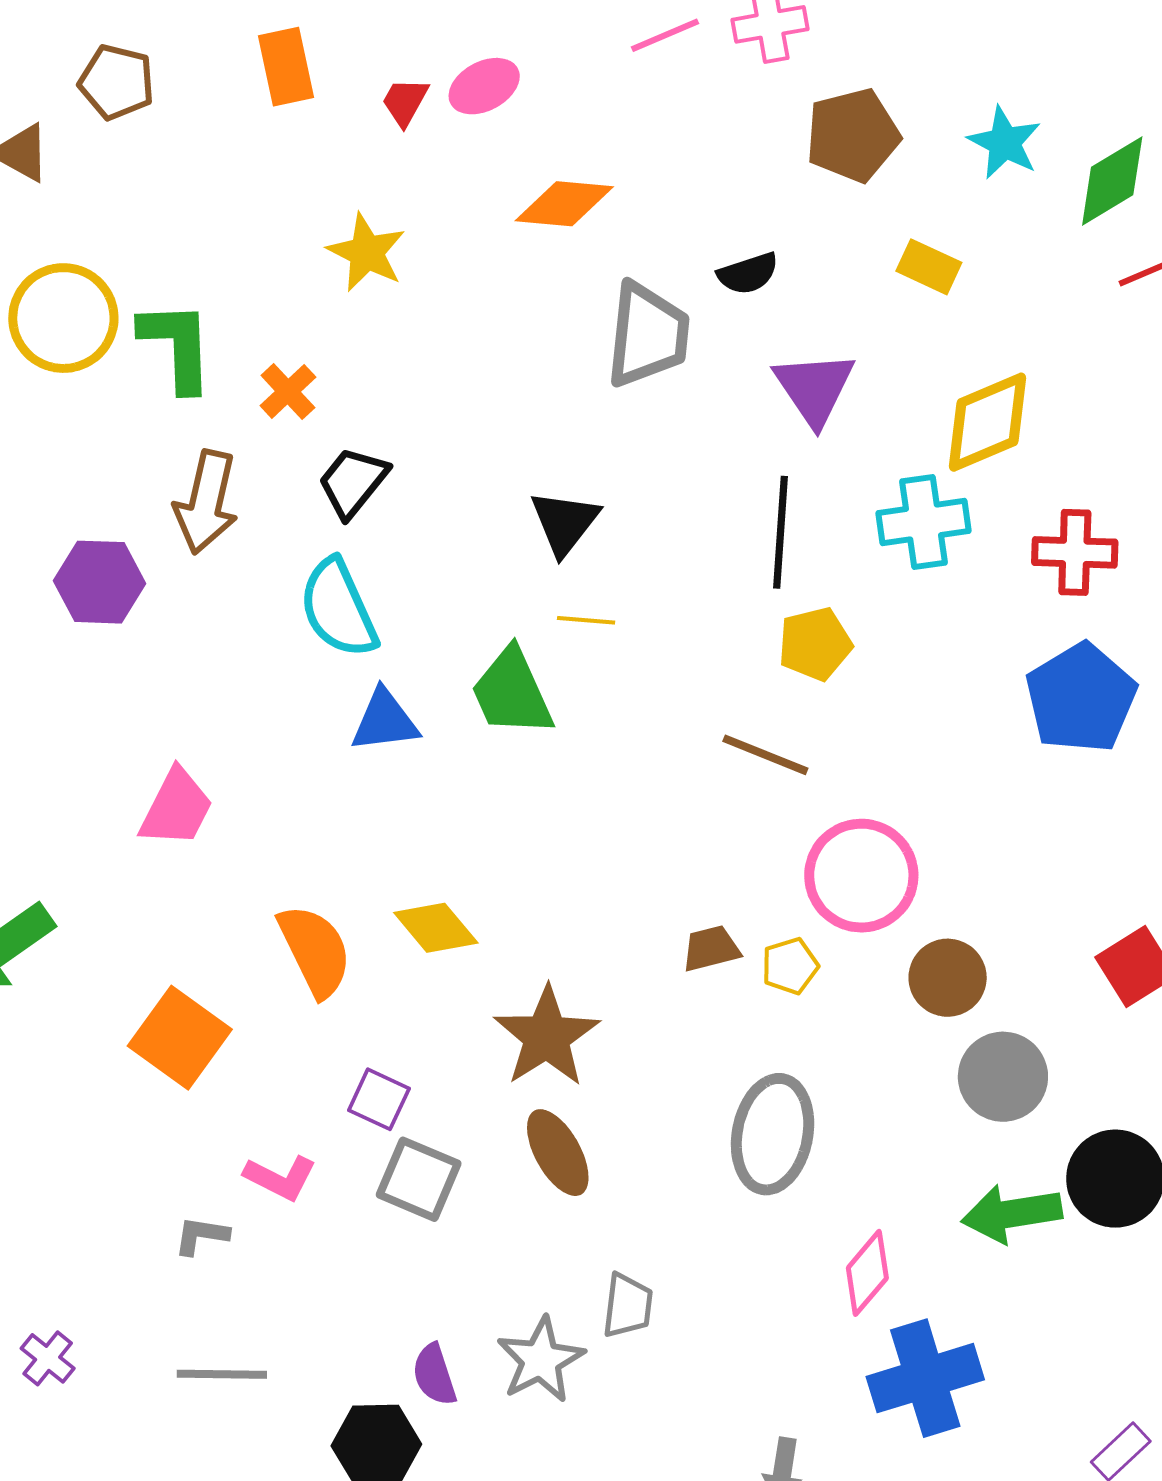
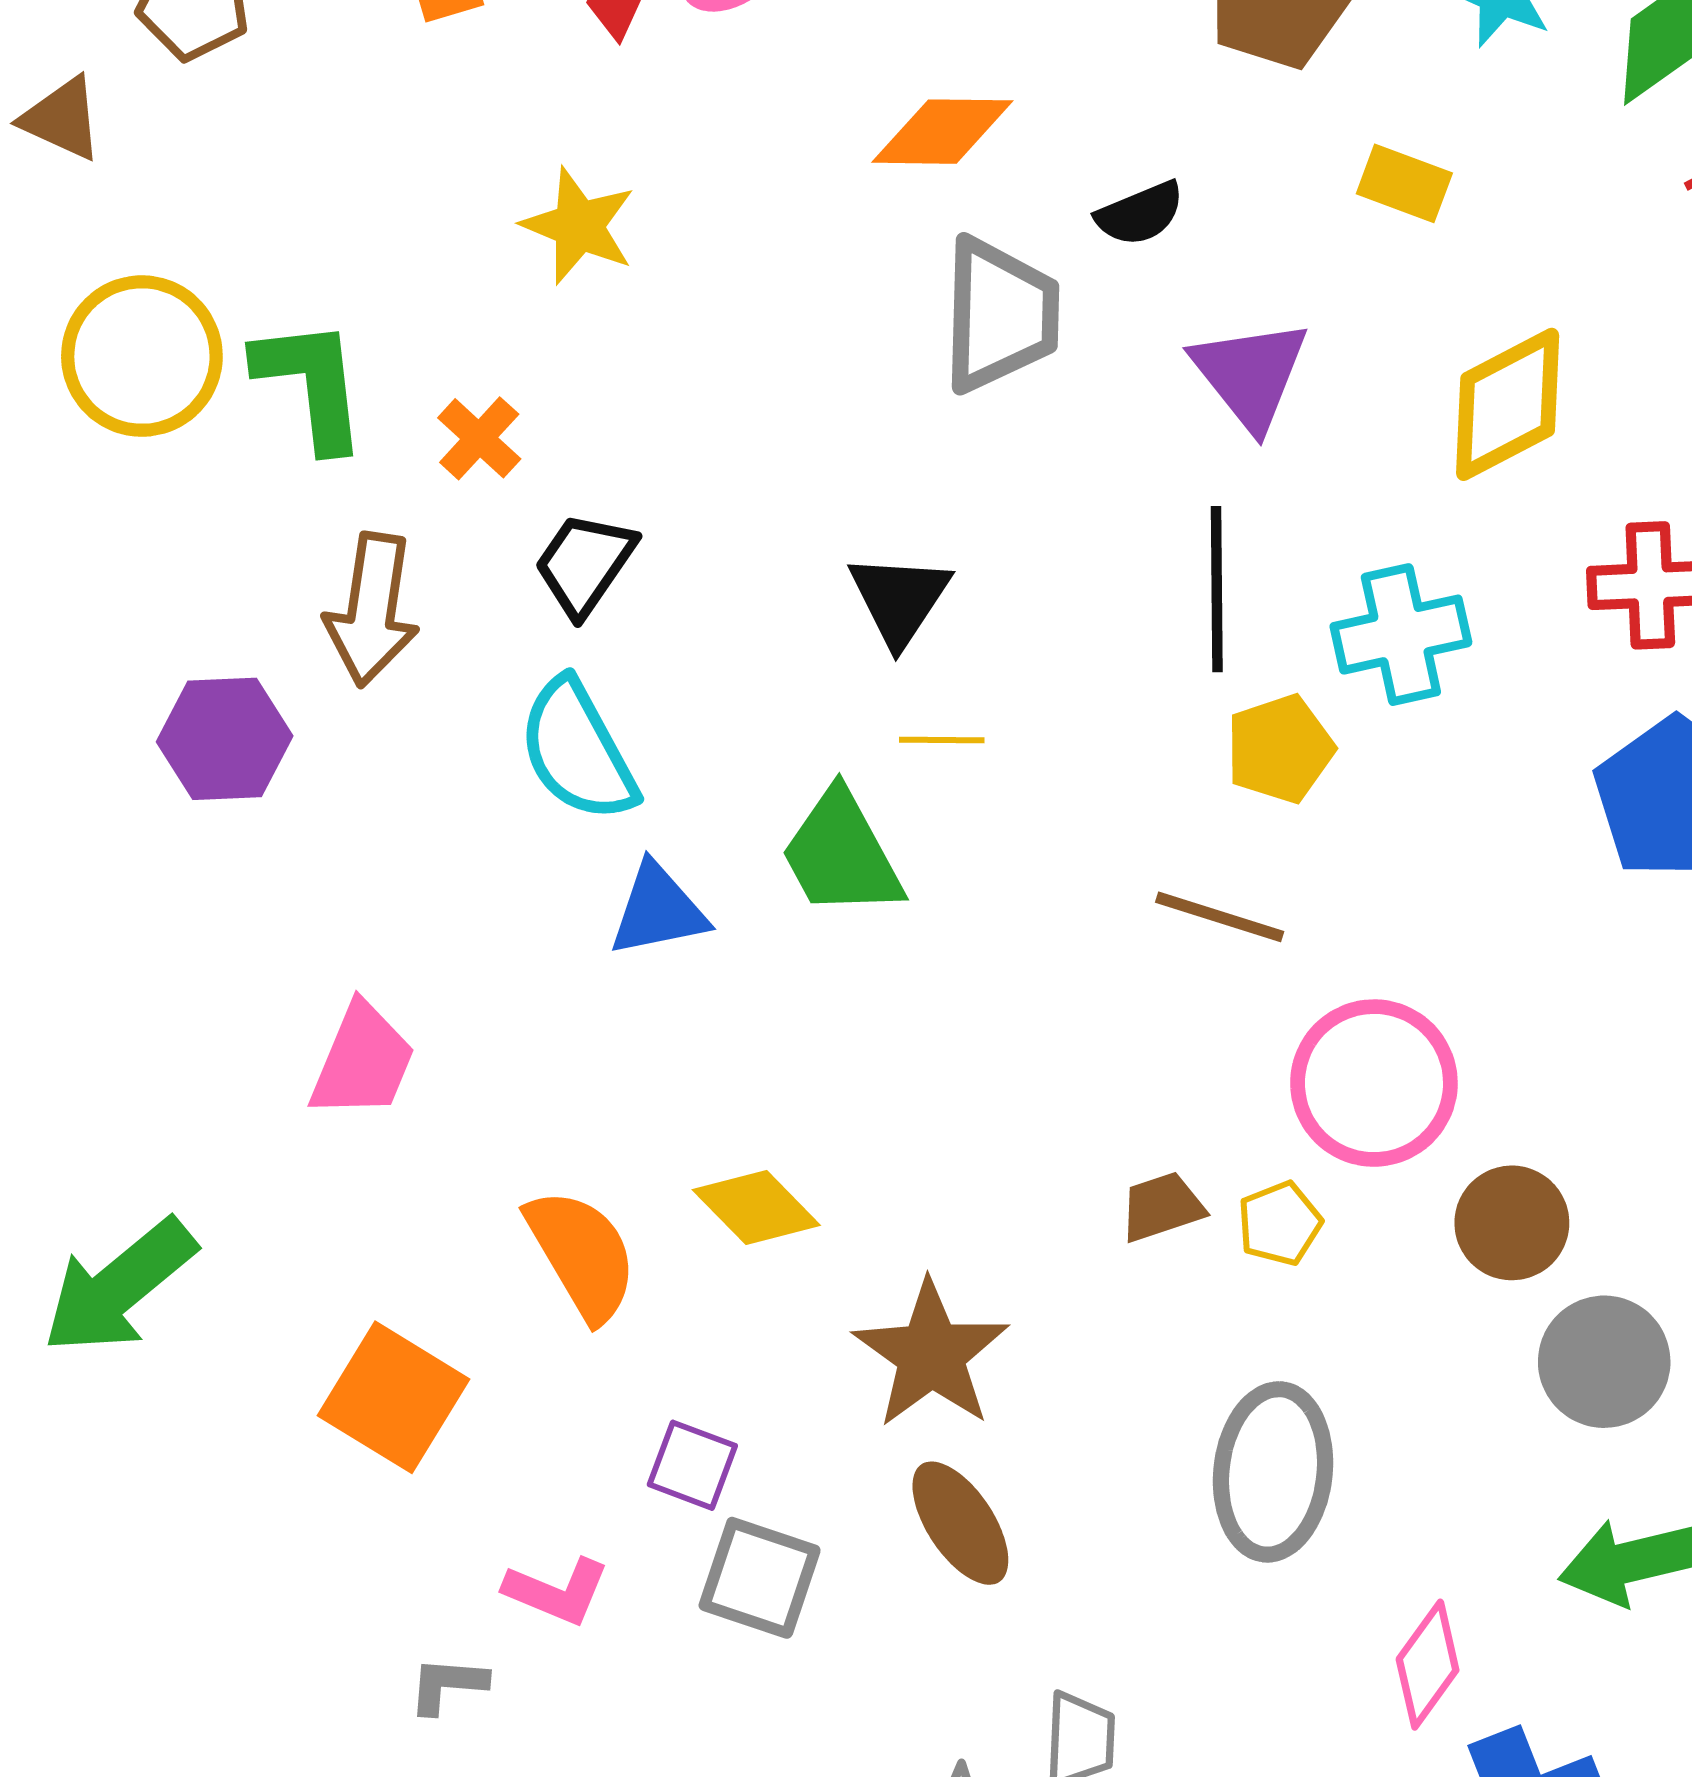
orange diamond: (564, 204) -> (942, 132), moved
cyan cross: (924, 522) -> (1401, 635), moved

